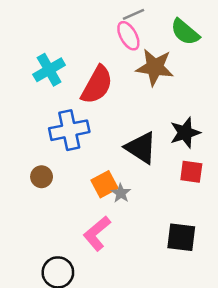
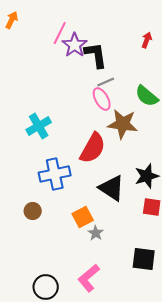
red semicircle: (97, 85) -> (93, 148), moved
gray star: (121, 193) -> (96, 233), moved
pink L-shape: (97, 233) -> (89, 278), moved

